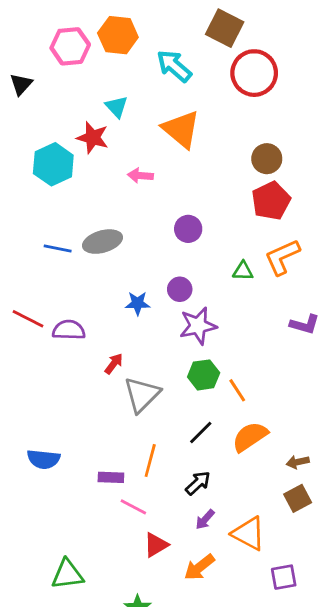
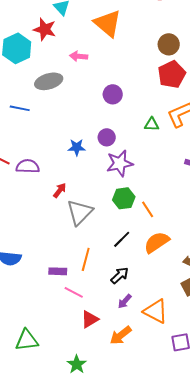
gray ellipse: (103, 242) -> (49, 81), moved

